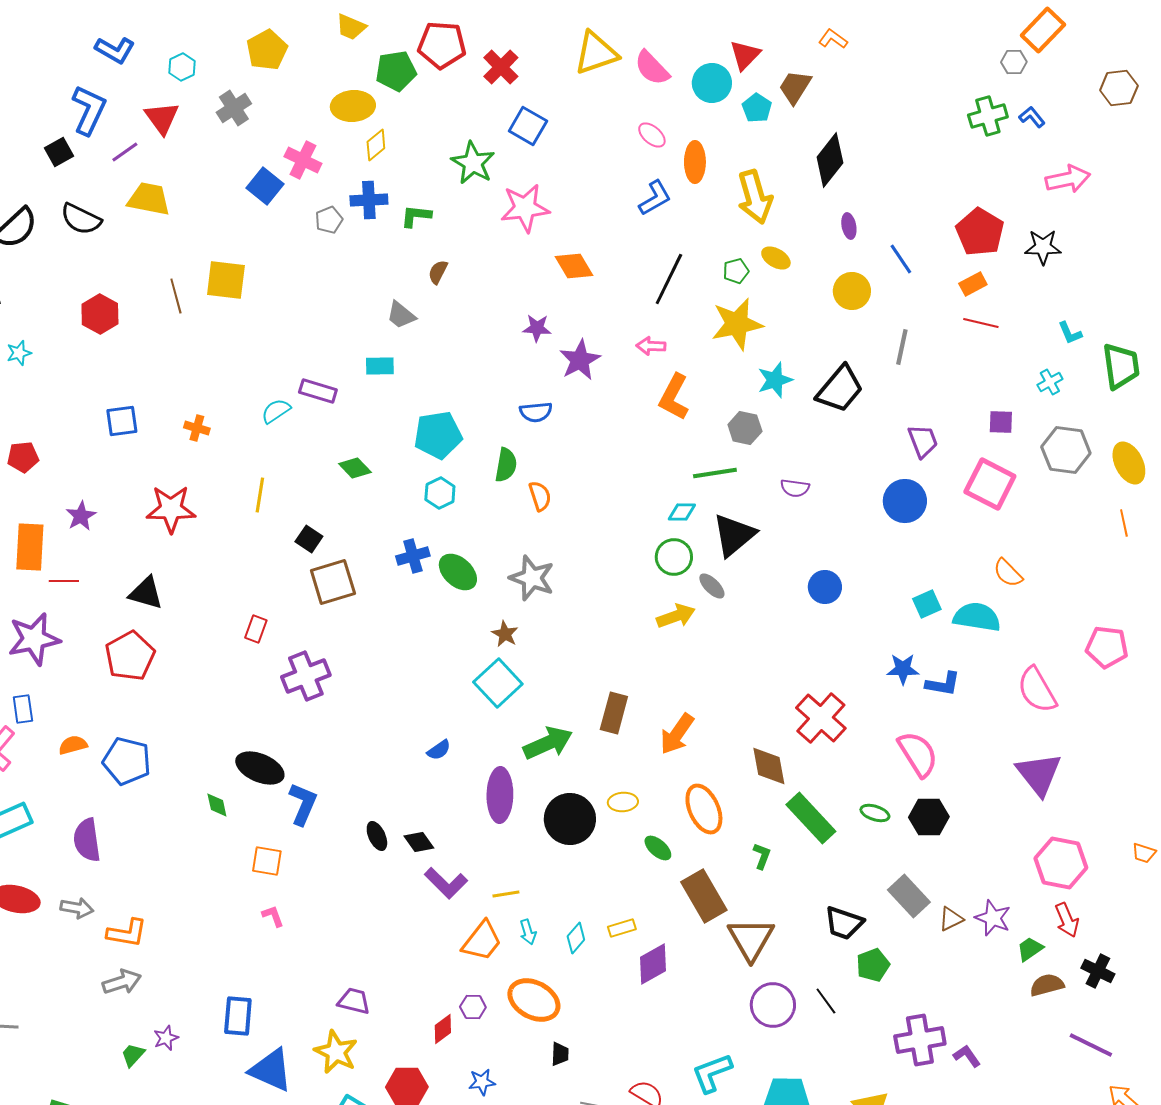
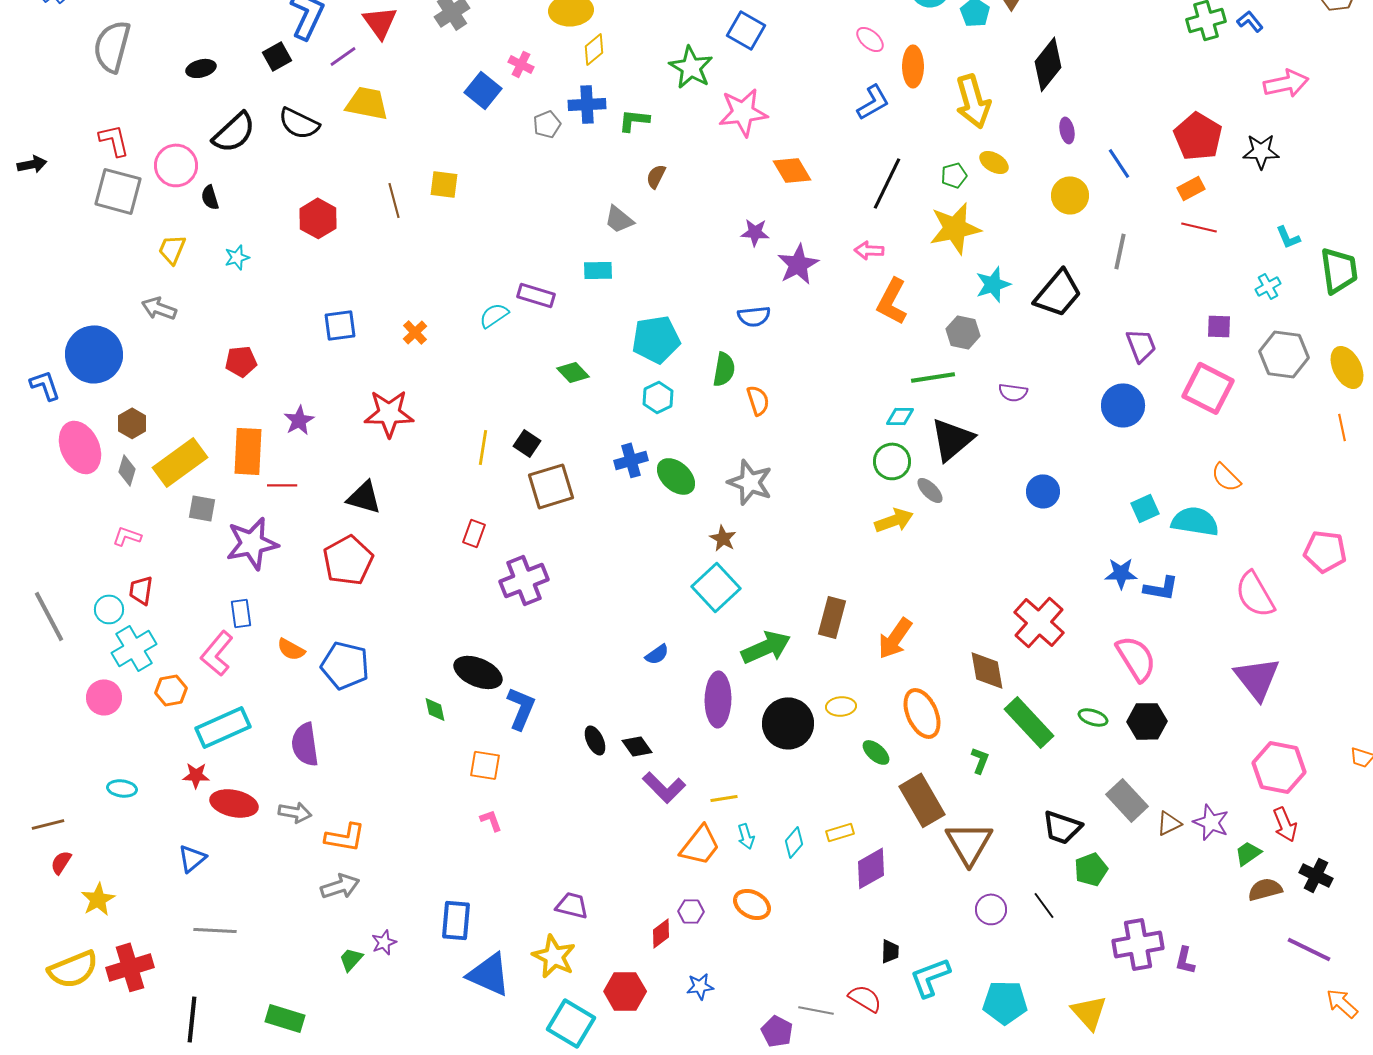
pink cross: (303, 160) -> (521, 64), size x0.7
yellow square: (226, 280) -> (444, 184), size x0.7
orange cross: (197, 428) -> (415, 332), turned 30
yellow line: (260, 495) -> (483, 447), moved
orange semicircle: (73, 745) -> (291, 649), turned -136
orange ellipse: (534, 1000) -> (752, 904), size x0.7
purple circle: (773, 1005) -> (991, 909), size x0.7
black trapezoid: (560, 1054) -> (890, 951), moved
purple L-shape: (967, 1056) -> (1185, 960), turned -132

